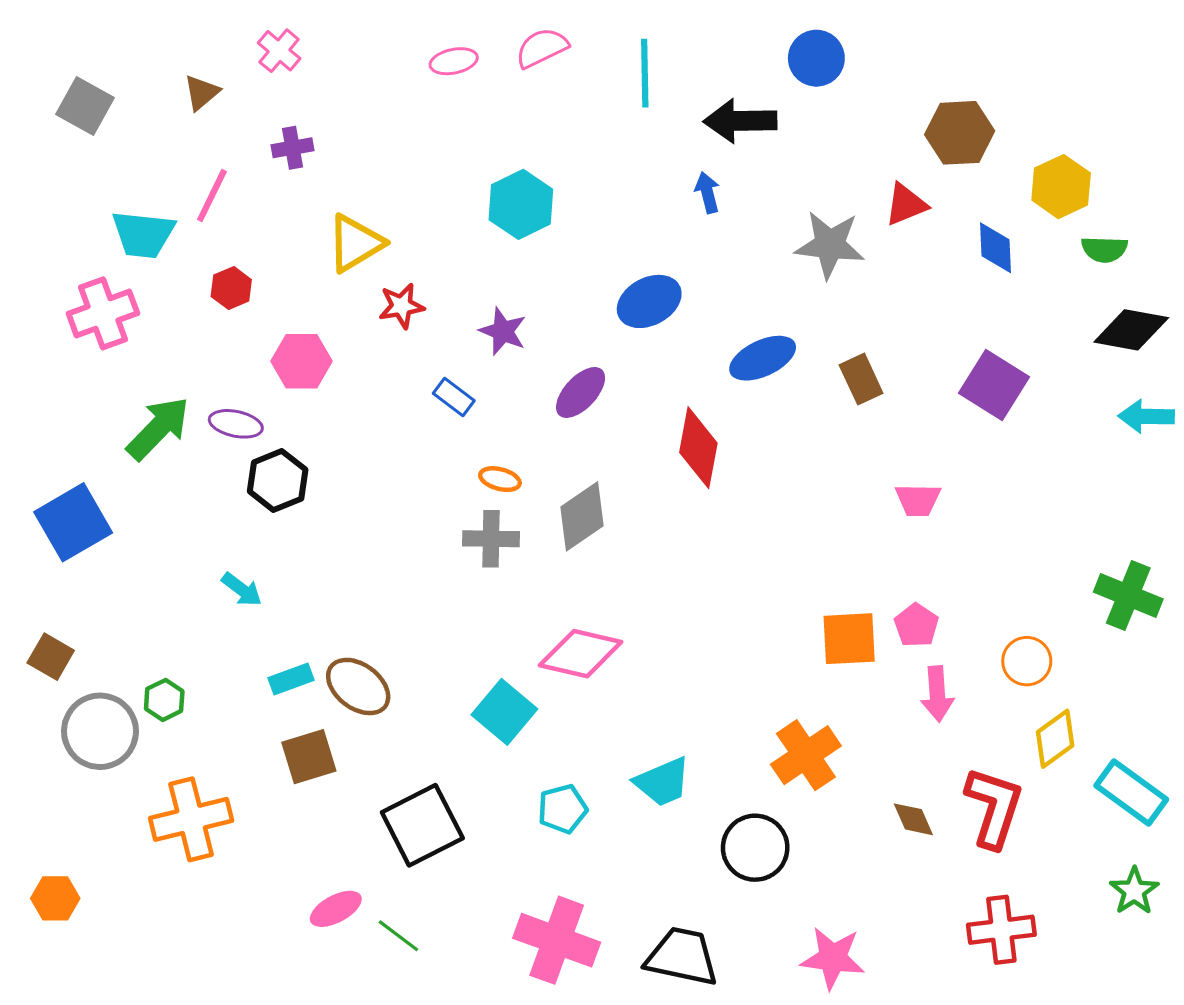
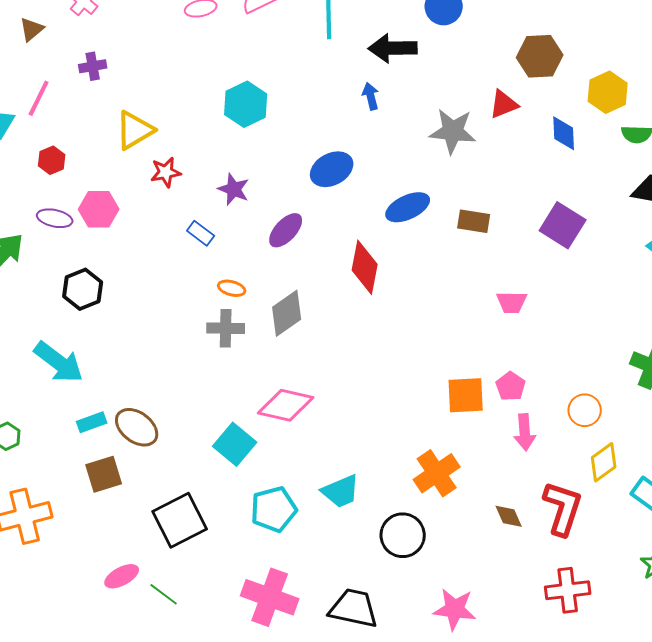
brown rectangle: (861, 379) -> (474, 221), turned -56
purple ellipse: (236, 424) -> (55, 218), moved
cyan arrow: (242, 589) -> (59, 362), size x1.8
cyan pentagon: (563, 809) -> (274, 509), size x1.4

